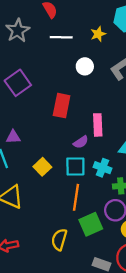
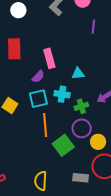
white circle: (85, 66) -> (18, 10), moved
yellow semicircle: (59, 239) -> (41, 181), moved

